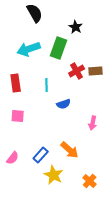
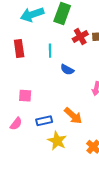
blue semicircle: (64, 104) -> (67, 70), turned 48
pink square: (18, 116) -> (25, 96), moved
blue rectangle: (41, 155) -> (44, 121), turned 35

